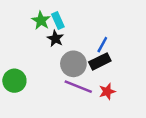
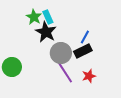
black star: (55, 39) -> (46, 32), size x1.5
purple line: (78, 87) -> (65, 72), turned 35

